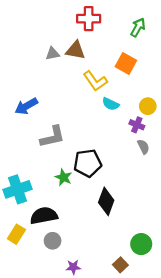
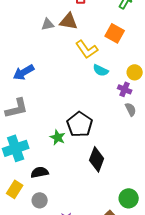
gray L-shape: (53, 137) -> (17, 108), moved
black pentagon: (88, 163) -> (80, 124), turned -30
black semicircle: (44, 216) -> (40, 172), size x0.7
gray circle: (53, 241) -> (40, 200), moved

